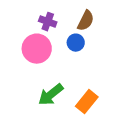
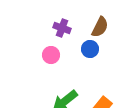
pink circle: (37, 49) -> (51, 55), size x0.6

